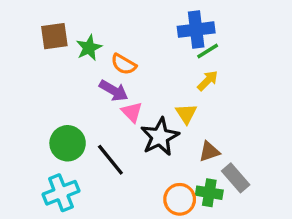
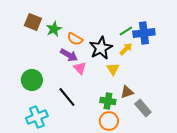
blue cross: (196, 30) -> (144, 33), moved
brown square: (54, 36) -> (33, 22), turned 30
black star: (160, 137) -> (101, 48), moved
green circle: (68, 143) -> (32, 80), moved
green cross: (209, 193) -> (108, 101), moved

